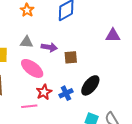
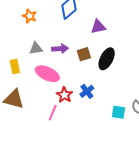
purple triangle: (113, 35) -> (98, 27), moved
black ellipse: (90, 85) -> (107, 59), moved
pink line: (29, 106) -> (53, 113), turned -49

